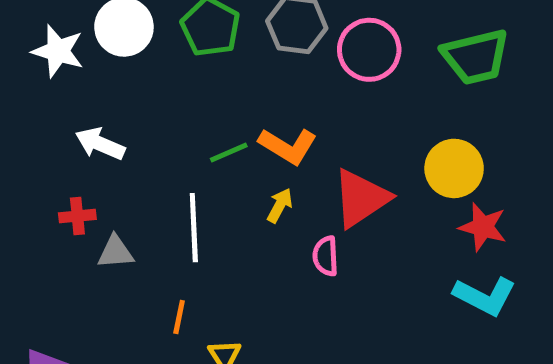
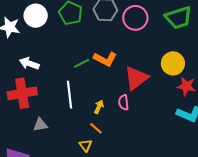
yellow arrow: (280, 205) -> (99, 107), moved
red cross: (77, 216) -> (22, 93), size x2.0
gray triangle: (115, 252) -> (40, 125), moved
orange line: (179, 317) -> (96, 128), moved, turned -56

